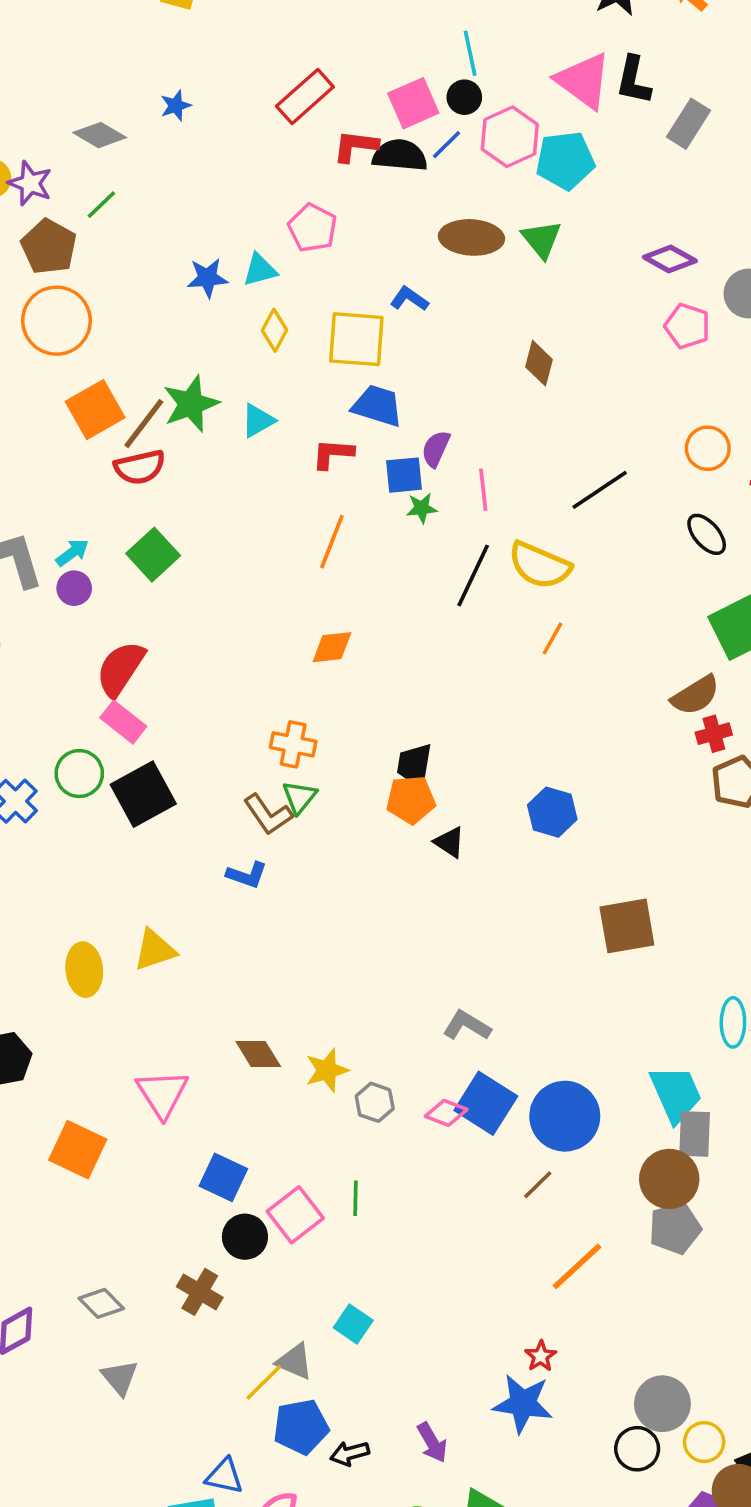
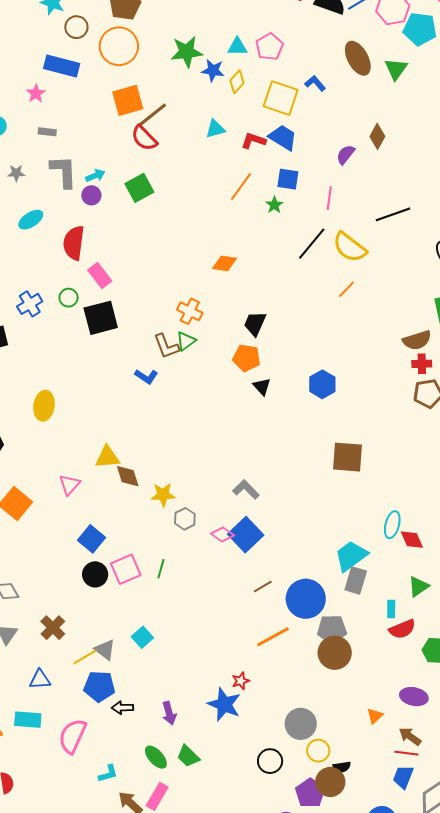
pink pentagon: (313, 228) -> (269, 47), moved
brown ellipse: (471, 237) -> (358, 58), turned 44
blue star: (207, 278) -> (213, 70), moved
green star: (191, 404) -> (187, 52), moved
purple semicircle: (436, 449) -> (346, 154), moved
red L-shape: (333, 454) -> (253, 141), moved
red semicircle: (140, 467) -> (144, 138), turned 44
green star: (422, 508) -> (274, 205), moved, turned 30
orange line: (332, 542) -> (241, 187), moved
red semicircle: (120, 669) -> (74, 243), moved, turned -40
black trapezoid: (414, 765) -> (255, 324), moved
green circle: (79, 774) -> (69, 298), size x0.7
yellow triangle: (155, 950) -> (107, 457), moved
pink triangle: (162, 1094) -> (70, 485), size x0.7
cyan trapezoid: (676, 1094) -> (351, 556), turned -117
blue circle: (565, 1116) -> (306, 599), moved
brown circle: (669, 1179) -> (335, 653), moved
brown cross: (200, 1292) -> (53, 628), moved
black circle: (637, 1449) -> (270, 761), moved
blue triangle: (224, 1476) -> (40, 680), moved, turned -30

